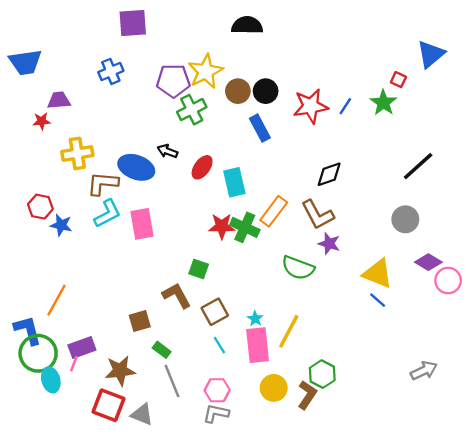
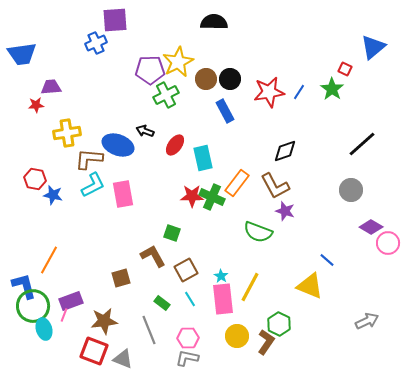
blue cross: (111, 71) -> (96, 43), moved
yellow triangle: (378, 274) -> (310, 286), moved
green rectangle: (162, 350) -> (162, 303), moved

